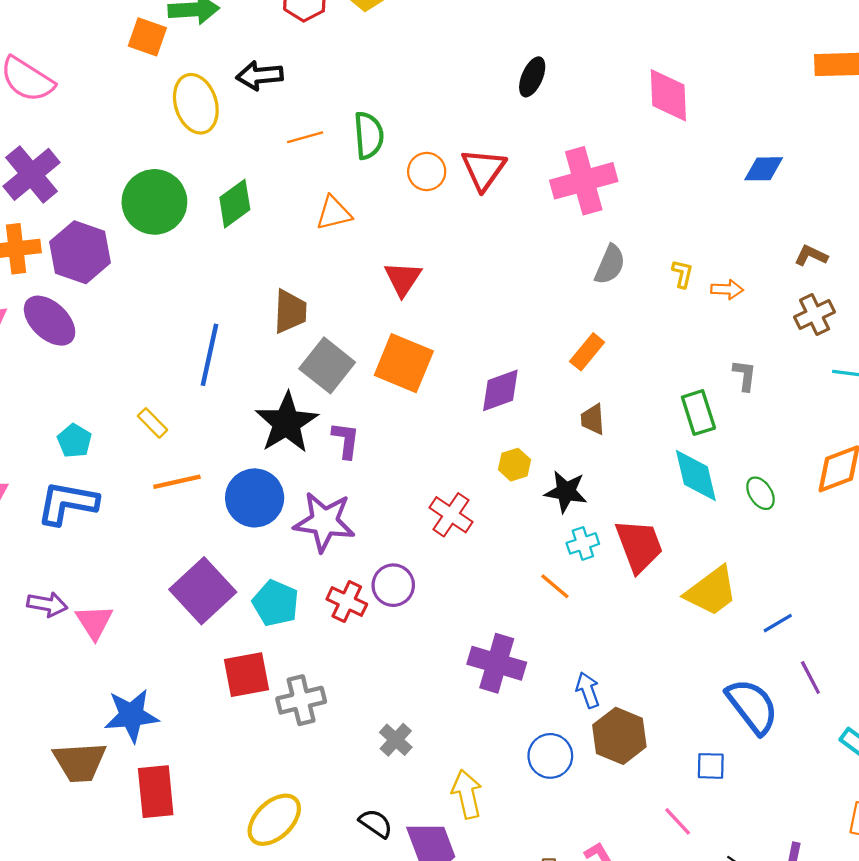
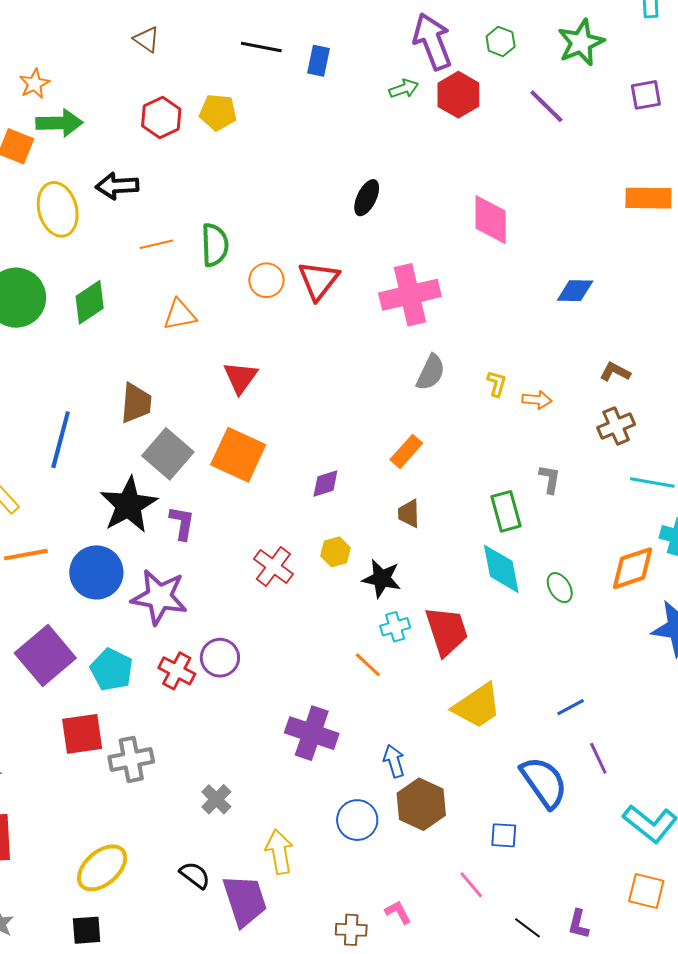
purple diamond: (500, 390) -> (325, 483), size x0.7
red cross: (451, 515) -> (273, 566), moved
yellow trapezoid: (711, 591) -> (477, 706), moved

